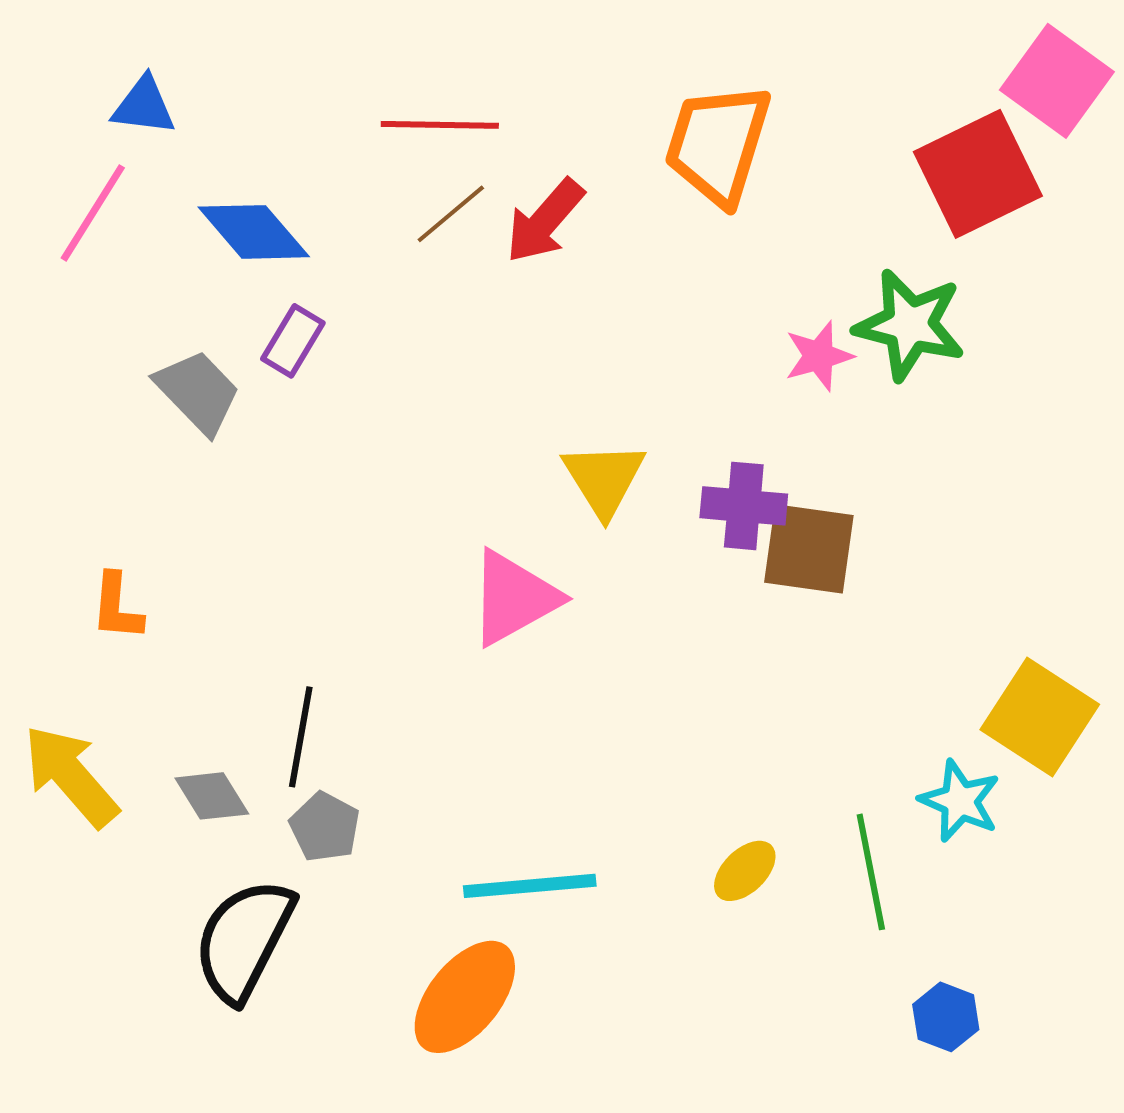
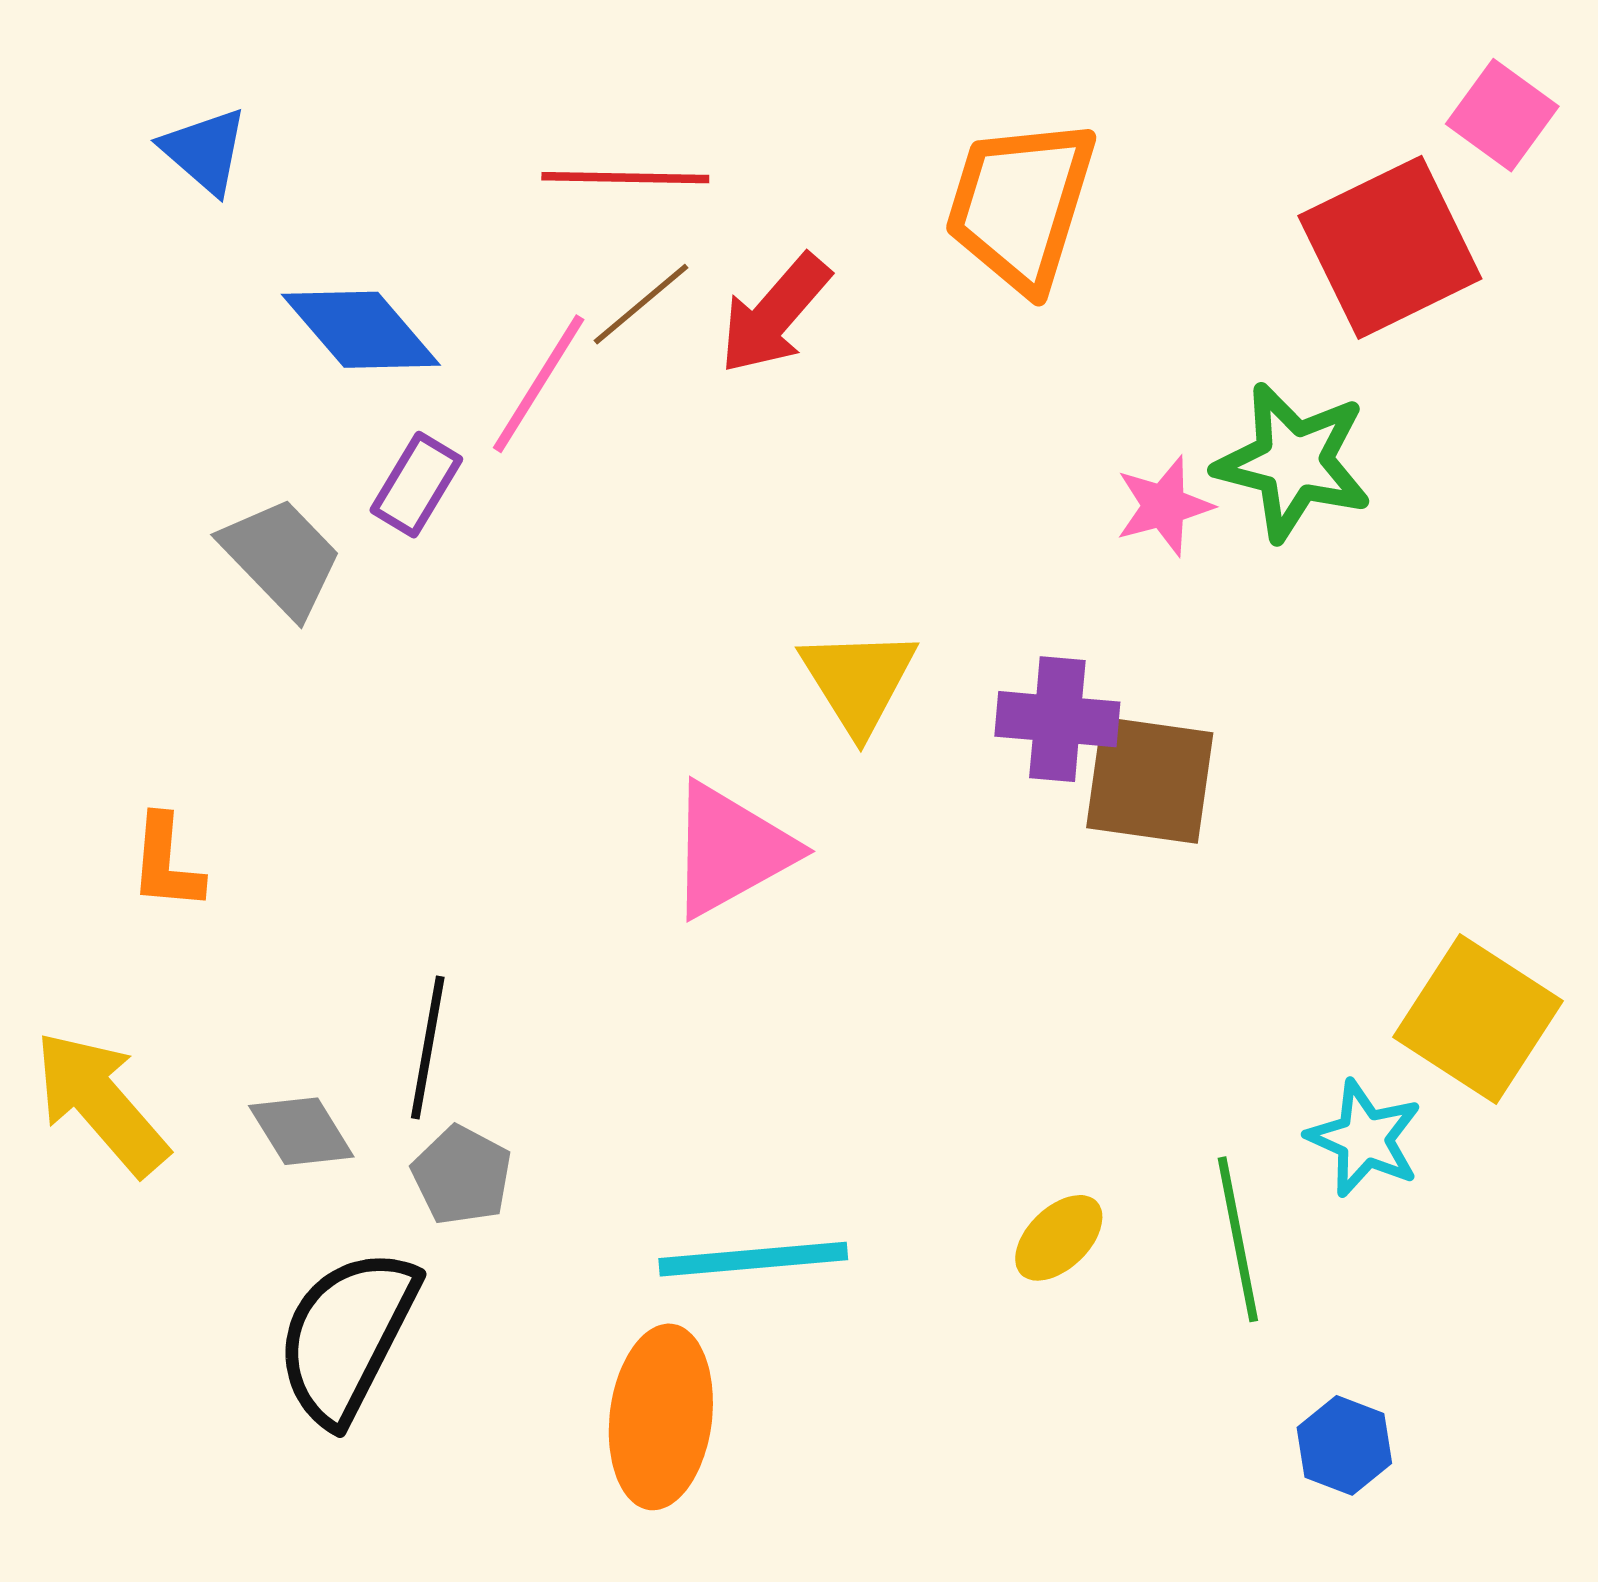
pink square: (1057, 81) -> (1502, 115), size x0.7
blue triangle: (144, 106) -> (205, 151), turned 34
pink line: (93, 213) -> (539, 384), moved
orange ellipse: (465, 997) -> (661, 1417), turned -32

